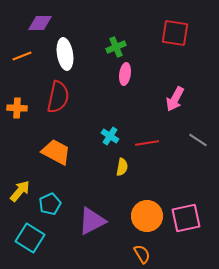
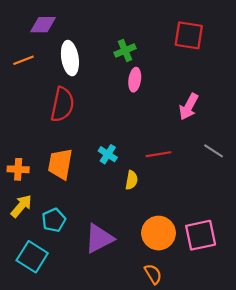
orange cross: (17, 108) -> (18, 169), moved
cyan cross: (110, 136) -> (108, 154), moved
orange trapezoid: (56, 152) -> (60, 164), turned -108

